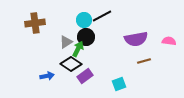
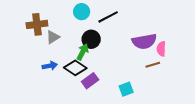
cyan circle: (84, 20) -> (82, 12), moved
pink semicircle: (169, 41) -> (161, 49), moved, turned -96
gray triangle: (66, 42) -> (53, 37), moved
blue arrow: (47, 76) -> (50, 66), moved

